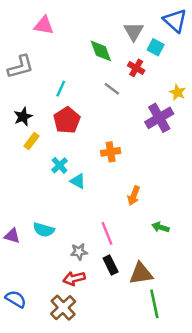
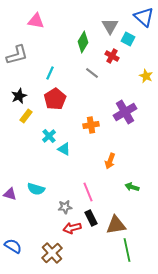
green diamond: (101, 51) -> (83, 42), turned 50
purple cross: (159, 118) -> (125, 112), moved
red arrow: (74, 278) -> (72, 228), moved

